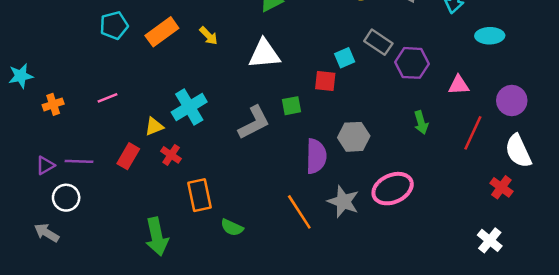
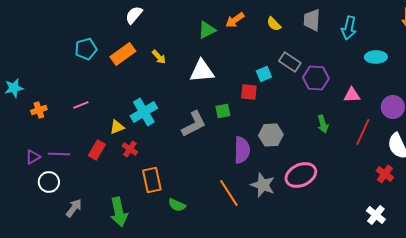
gray arrow: (47, 233) -> (74, 208), moved, turned 96

